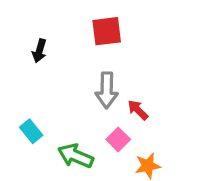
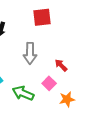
gray arrow: (107, 90) -> (30, 53), moved

